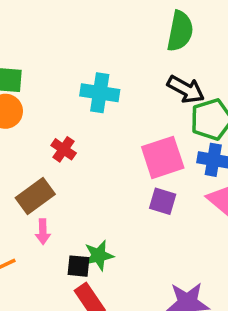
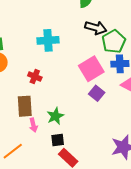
brown rectangle: (35, 196) -> (25, 106), turned -45
purple square: (163, 201) -> (97, 93), turned 35
green star: (99, 255) -> (55, 116), moved

